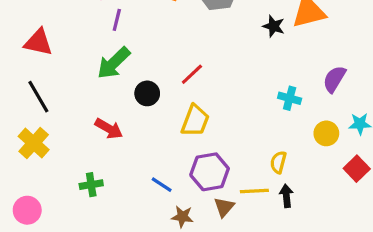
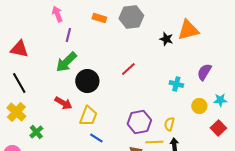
red line: (192, 74) -> (128, 69), moved
black circle: (147, 93) -> (87, 81), size x1.5
yellow trapezoid: (195, 121) -> (88, 116), moved
purple hexagon: (210, 172) -> (139, 122), moved
green cross: (91, 185) -> (36, 132), moved, turned -32

